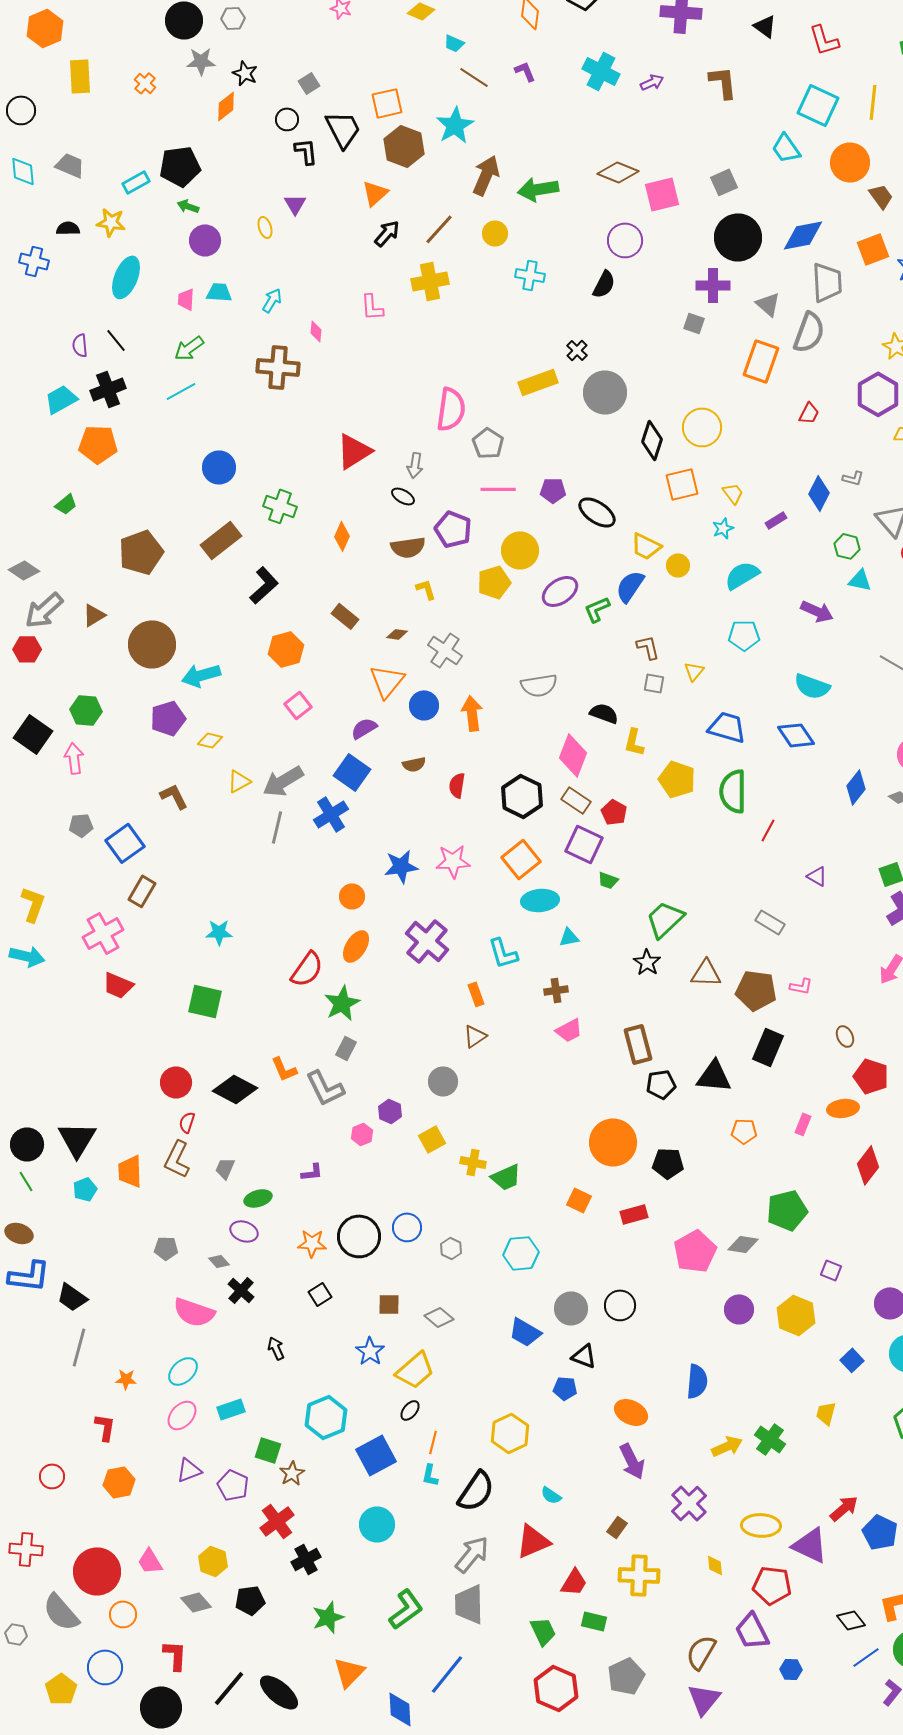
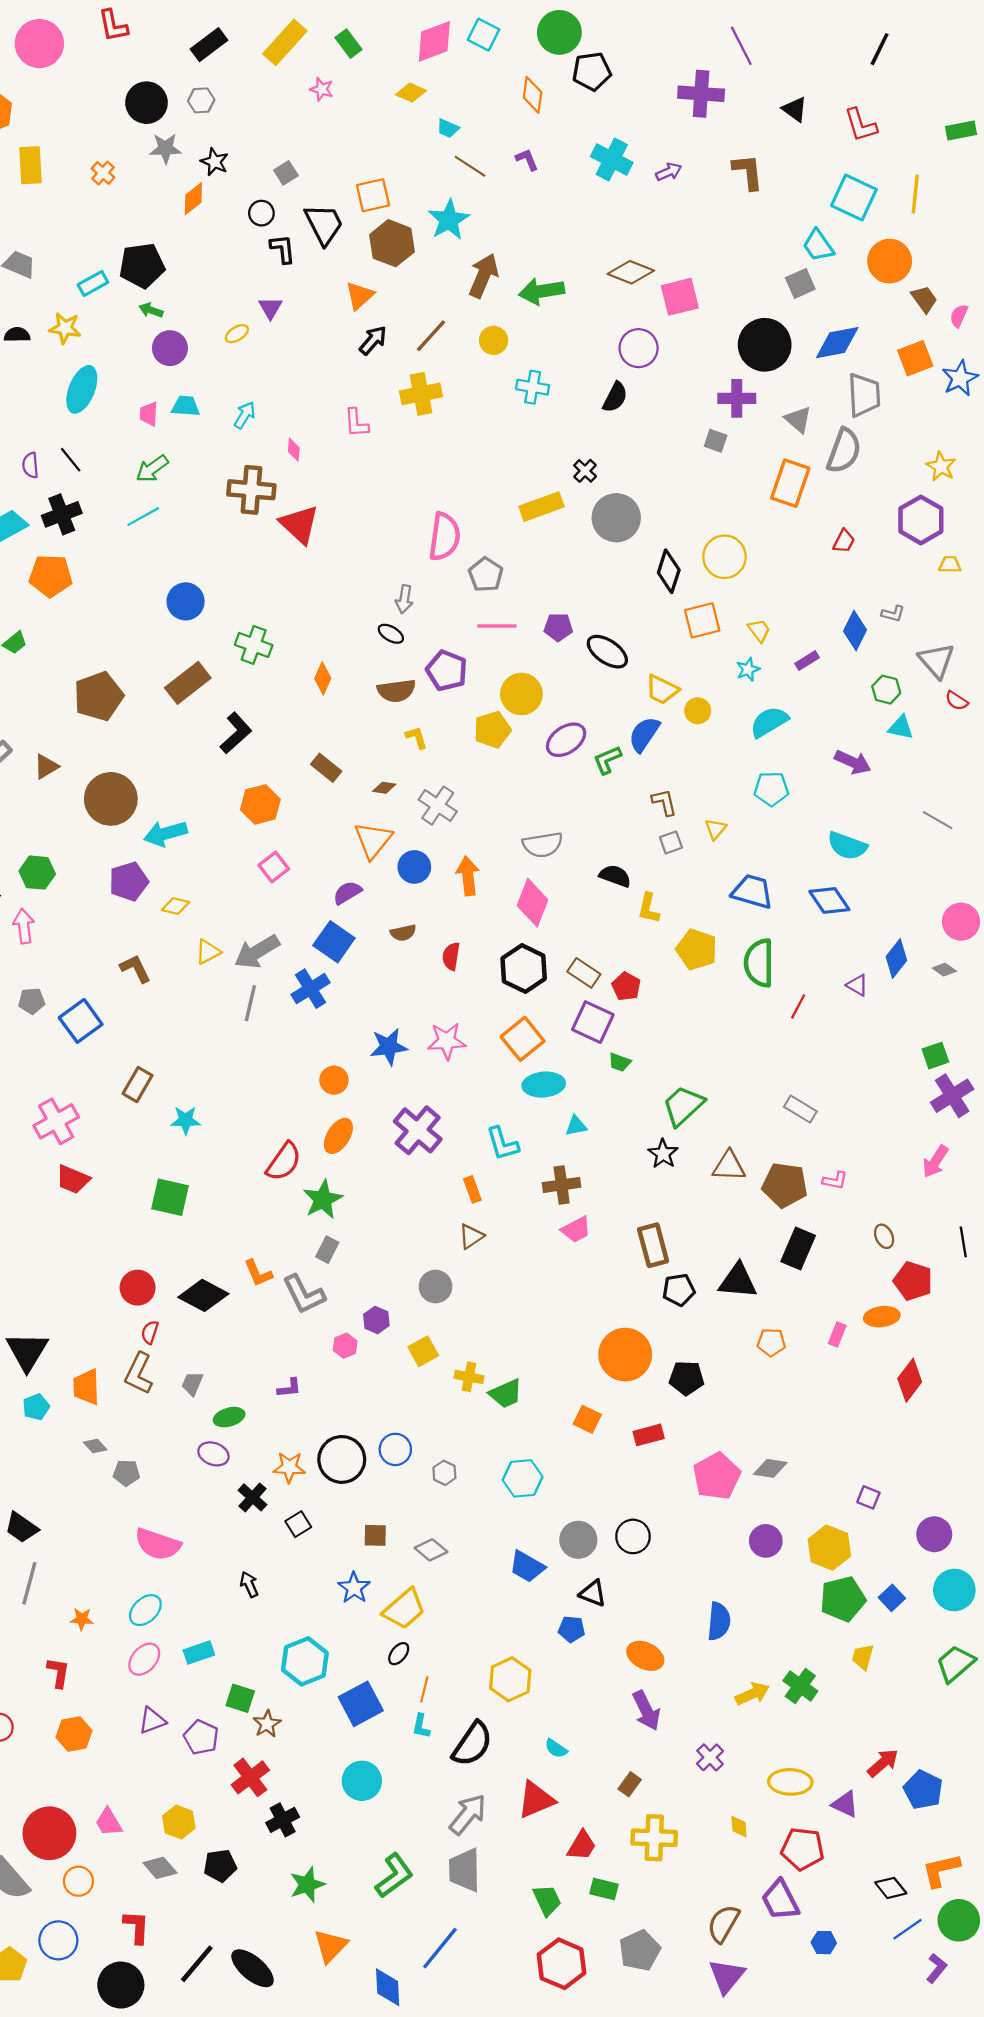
gray square: (724, 182) -> (800, 283), moved
yellow ellipse: (265, 227) -> (237, 334), turned 75
red triangle: (354, 451) -> (299, 524), moved, turned -45
gray square: (654, 683) -> (671, 842), turned -30
pink diamond: (573, 755) -> (533, 903), moved
purple triangle: (817, 876) -> (857, 985), moved
brown rectangle: (142, 891) -> (138, 1085), moved
brown cross: (556, 990) -> (562, 1185), size x1.4
green pentagon: (787, 1210) -> (843, 1599), moved
gray diamond: (219, 1261) -> (95, 1446), moved
black cross: (241, 1290) -> (253, 1497), moved
purple cross: (689, 1503) -> (710, 1757), size x0.7
purple triangle: (810, 1545) -> (845, 1804), size x0.7

